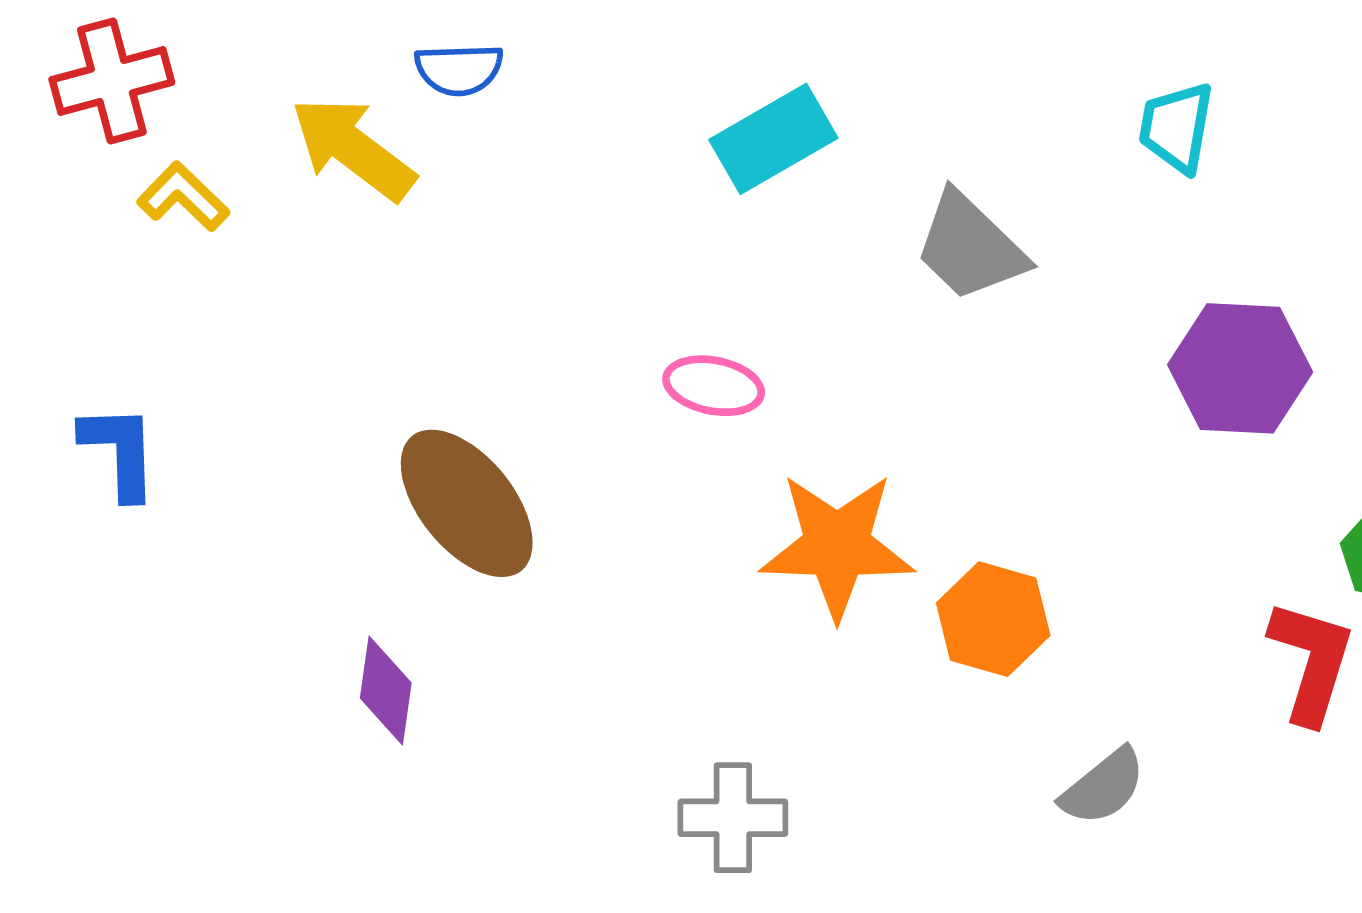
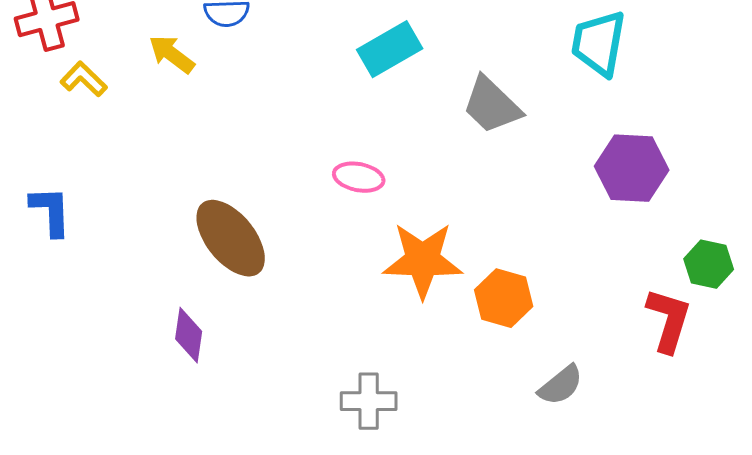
cyan trapezoid: (1176, 127) -> (599, 43), size x1.4
yellow arrow: (353, 149) -> (172, 54), size x0.7

